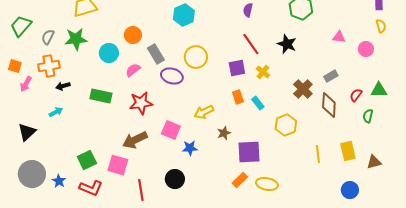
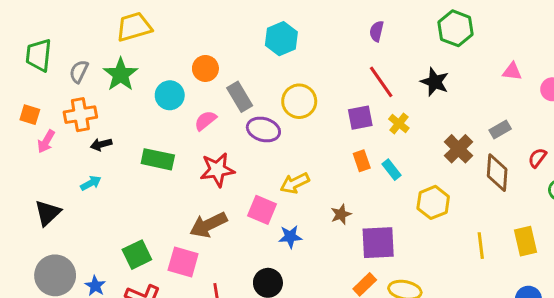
green trapezoid: (21, 26) -> (39, 55), turned -35
green star: (76, 39) -> (121, 74), turned -30
yellow arrow: (204, 112) -> (295, 183), moved

